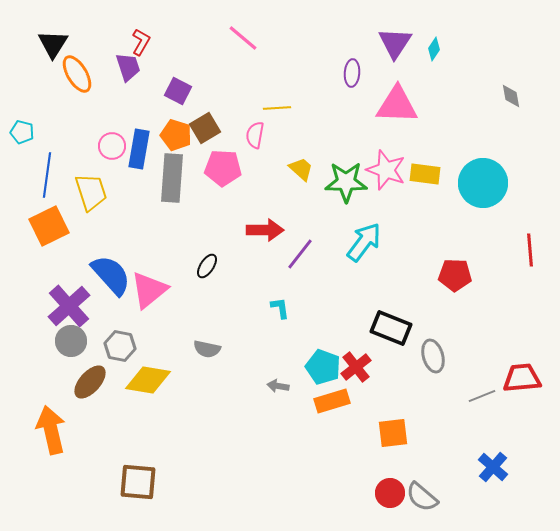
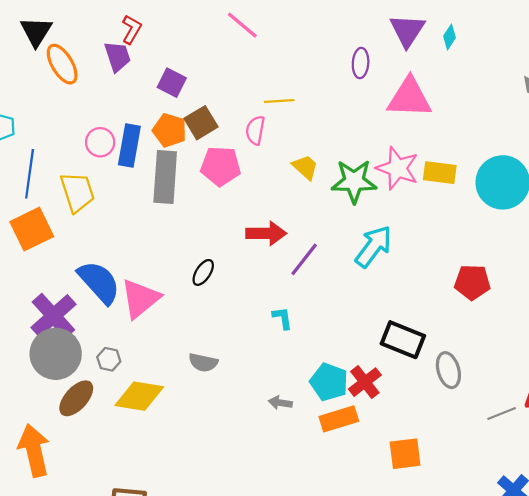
gray circle: (71, 341) -> (56, 354), size x1.5
gray hexagon: (120, 346) -> (109, 359), size x0.7

